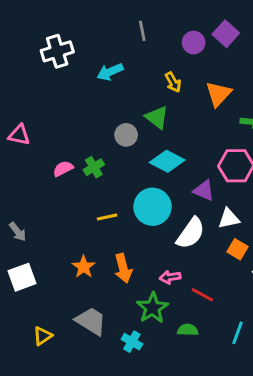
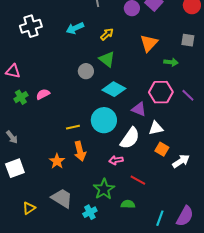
white cross: (57, 51) -> (31, 26), moved
yellow arrow: (173, 82) -> (107, 34), moved, turned -104
green cross: (94, 167) -> (21, 97), moved
orange arrow: (123, 268) -> (80, 151), moved
pink arrow: (170, 277) -> (116, 160), moved
cyan line: (238, 333) -> (160, 218), moved
cyan cross: (132, 342) -> (90, 212), turned 32

